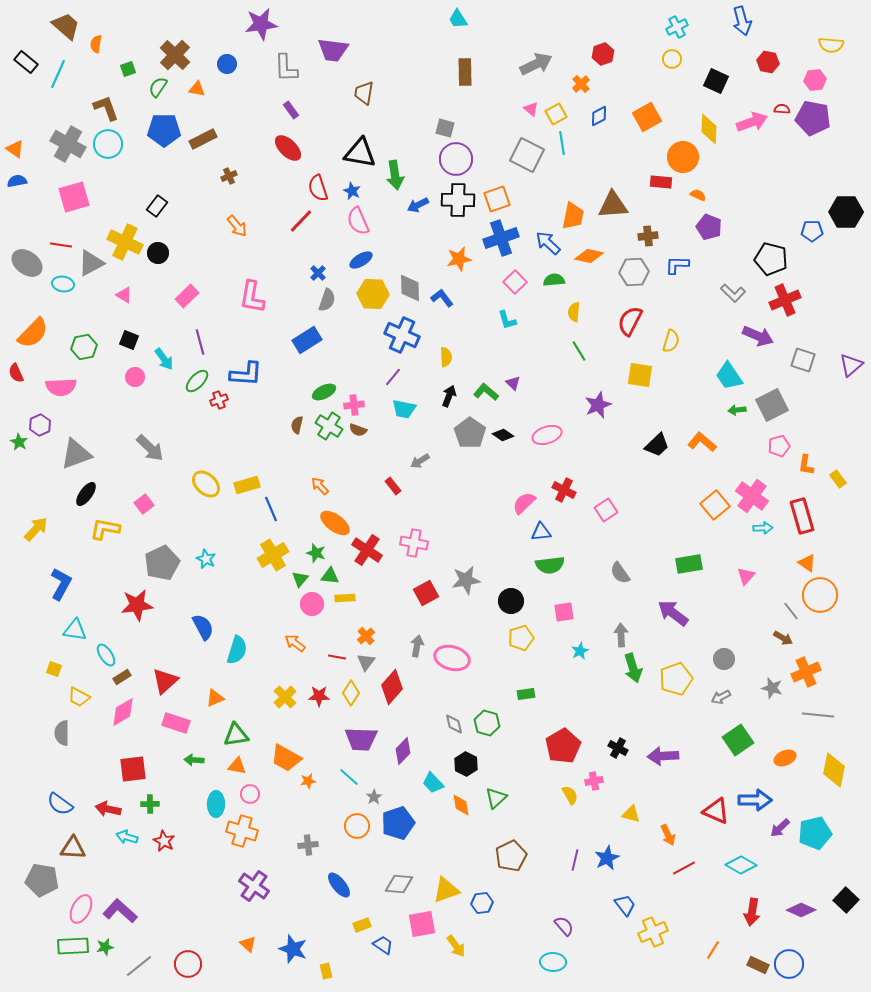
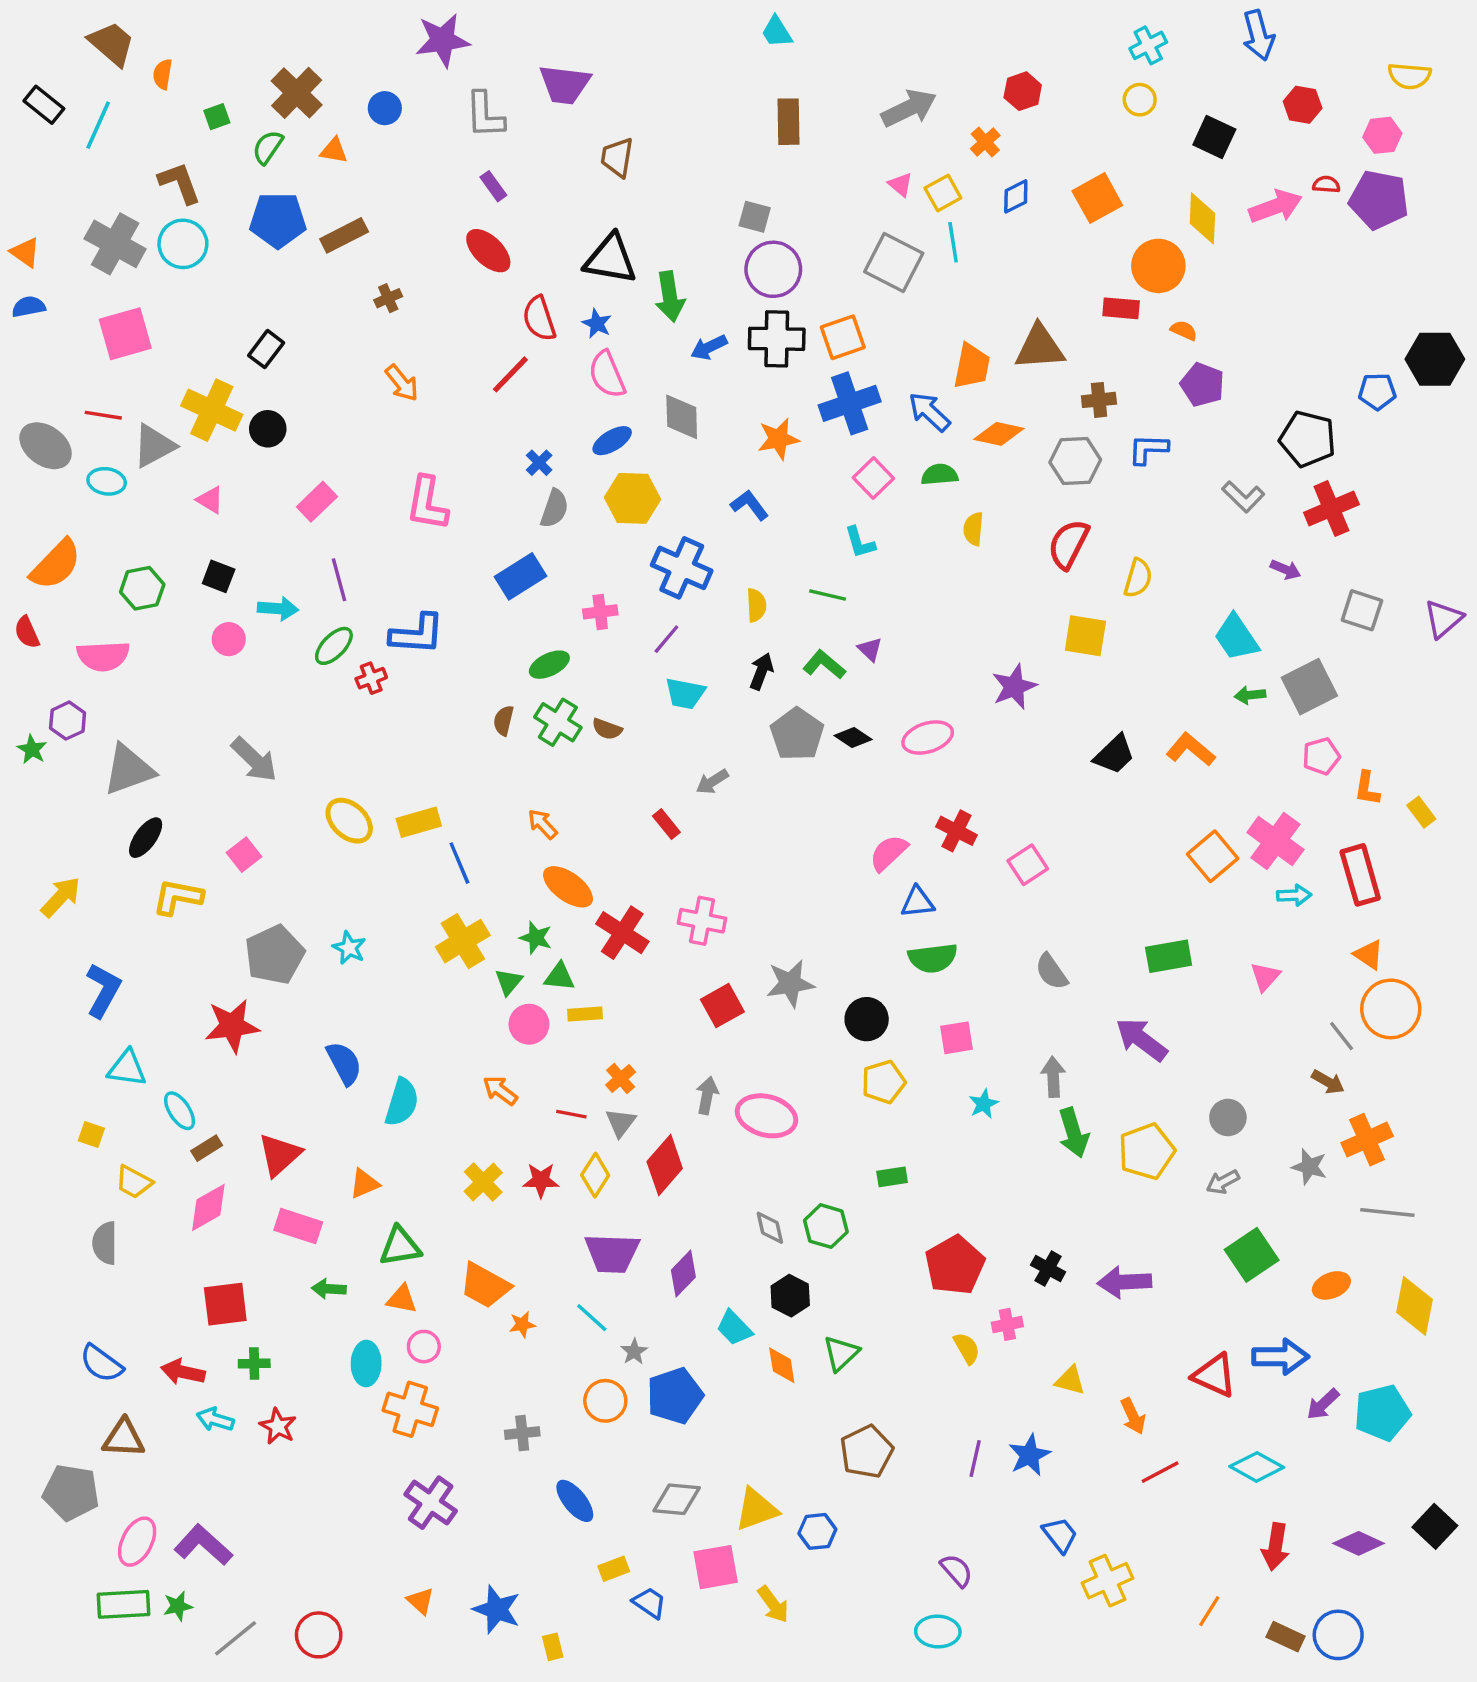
gray diamond: (410, 288) -> (682, 417), moved
purple arrow: (758, 336) -> (1286, 570), size x0.6
green line: (579, 351) -> (828, 595), moved, turned -45
cyan arrow: (164, 359) -> (278, 609), turned -50
pink cross: (354, 405) -> (600, 612), moved

